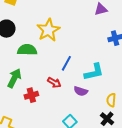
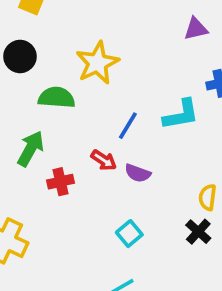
cyan L-shape: (94, 72) -> (181, 115), moved
purple semicircle: (81, 91) -> (138, 173), moved

